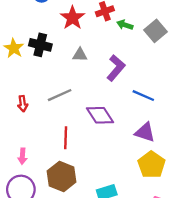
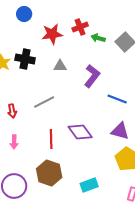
red star: (72, 18) -> (52, 34), turned 30
purple diamond: (100, 115) -> (80, 132), moved
pink arrow: (22, 156) -> (14, 142), moved

